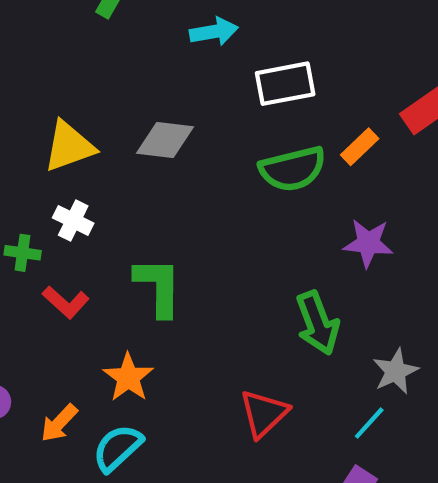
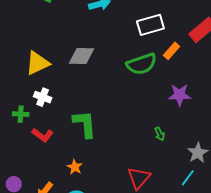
white rectangle: (285, 84) -> (150, 25), moved
green arrow: (318, 323) -> (160, 134), size x0.5
orange star: (128, 377) -> (75, 167), size x0.7

